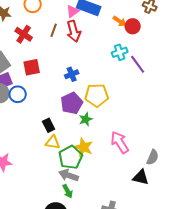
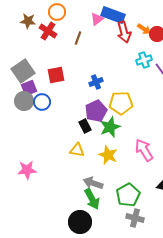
red arrow: (74, 31) -> (124, 32), moved
red cross: (24, 34) -> (48, 31), moved
green star: (86, 119) -> (110, 127), size x1.5
black rectangle: (49, 125) -> (85, 126), moved
green pentagon: (71, 157) -> (128, 195), moved
green arrow: (68, 191) -> (92, 199), size x1.5

